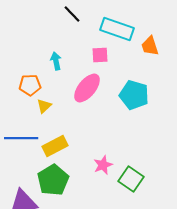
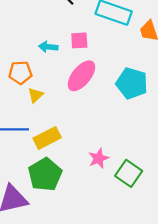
pink square: (100, 55) -> (79, 40), moved
cyan arrow: (56, 61) -> (48, 47), turned -72

